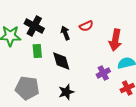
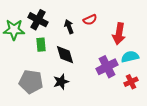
purple cross: (103, 73) -> (107, 67), size x1.5
black star: (66, 92) -> (61, 82), moved

